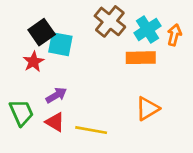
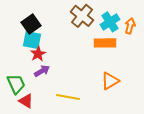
cyan square: (60, 44) -> (32, 40), moved
red star: (33, 62) -> (38, 54), moved
red triangle: (55, 122) -> (26, 101), moved

